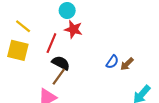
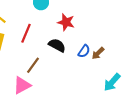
red star: (73, 29) -> (66, 22), moved
black semicircle: (61, 63) -> (57, 45), moved

